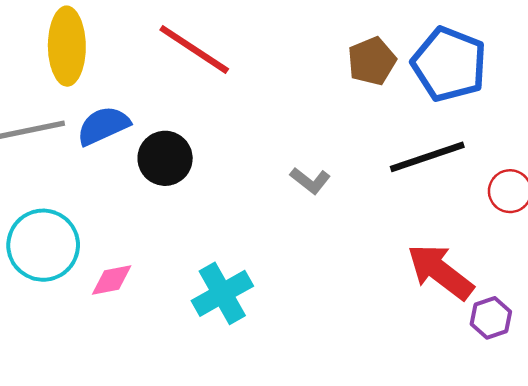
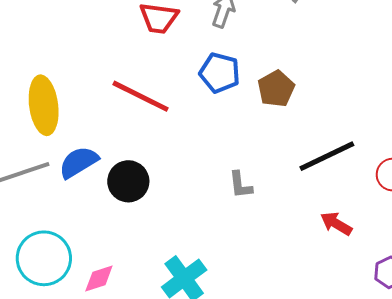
blue pentagon: (449, 64) -> (220, 73), moved, size x0.7
gray L-shape: (310, 181) -> (240, 185), turned 52
red arrow: (440, 272) -> (336, 224), moved, size x0.6

